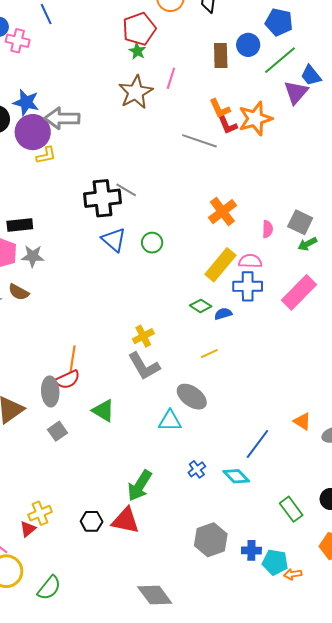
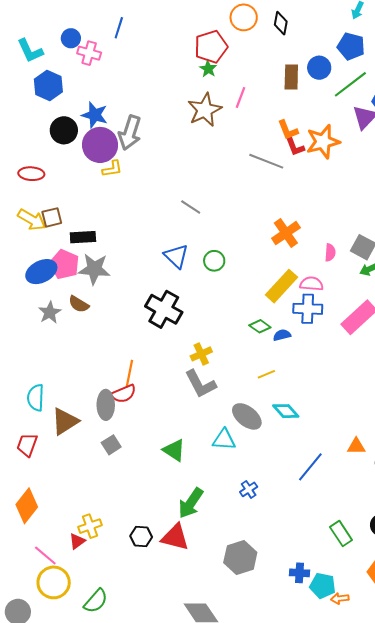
blue line: (46, 14) -> (119, 28), turned 40
gray arrow: (62, 118) -> (130, 133), turned -76
black cross: (103, 198) -> (164, 309), moved, turned 33
gray star: (33, 256) -> (94, 269), size x1.4
green triangle: (103, 411) -> (174, 450), moved
orange triangle: (302, 421) -> (356, 446), turned -36
cyan diamond: (236, 476) -> (286, 411), moved
gray hexagon: (211, 540) -> (240, 558), moved

